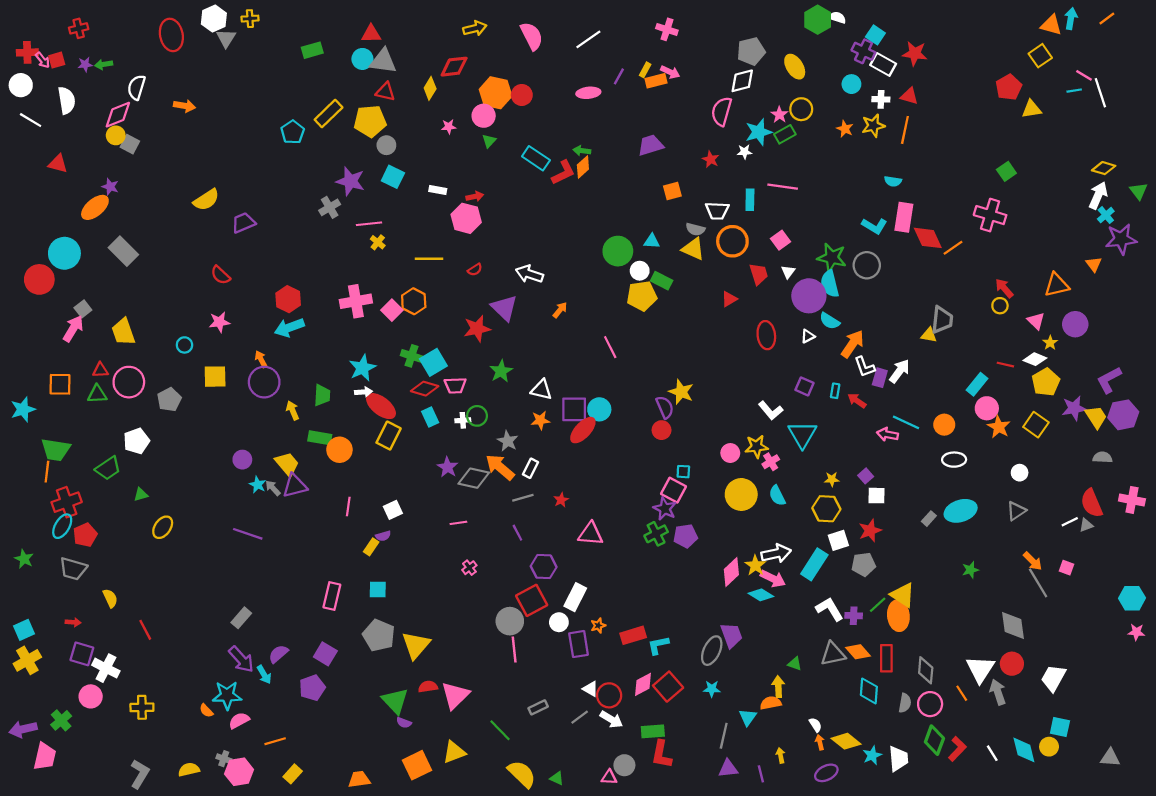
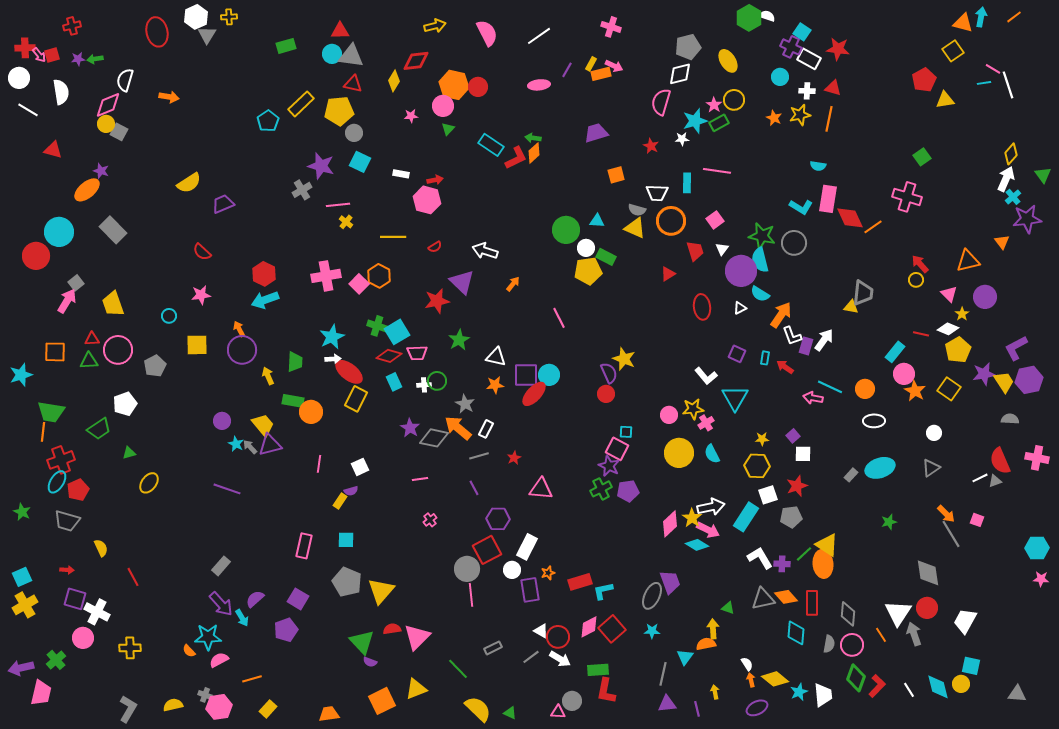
yellow diamond: (1104, 168) -> (1011, 154), turned -65

